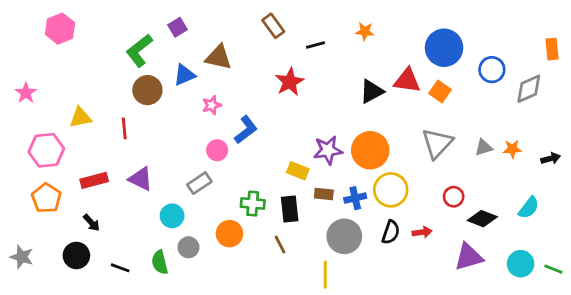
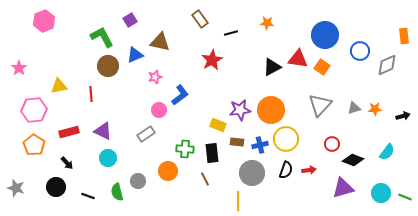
green L-shape: (139, 50) -> (102, 37), turned 100
cyan circle: (172, 216) -> (108, 158), moved

